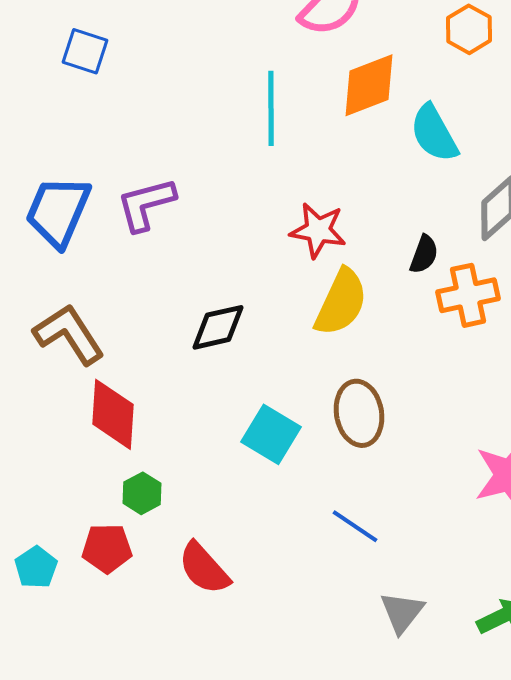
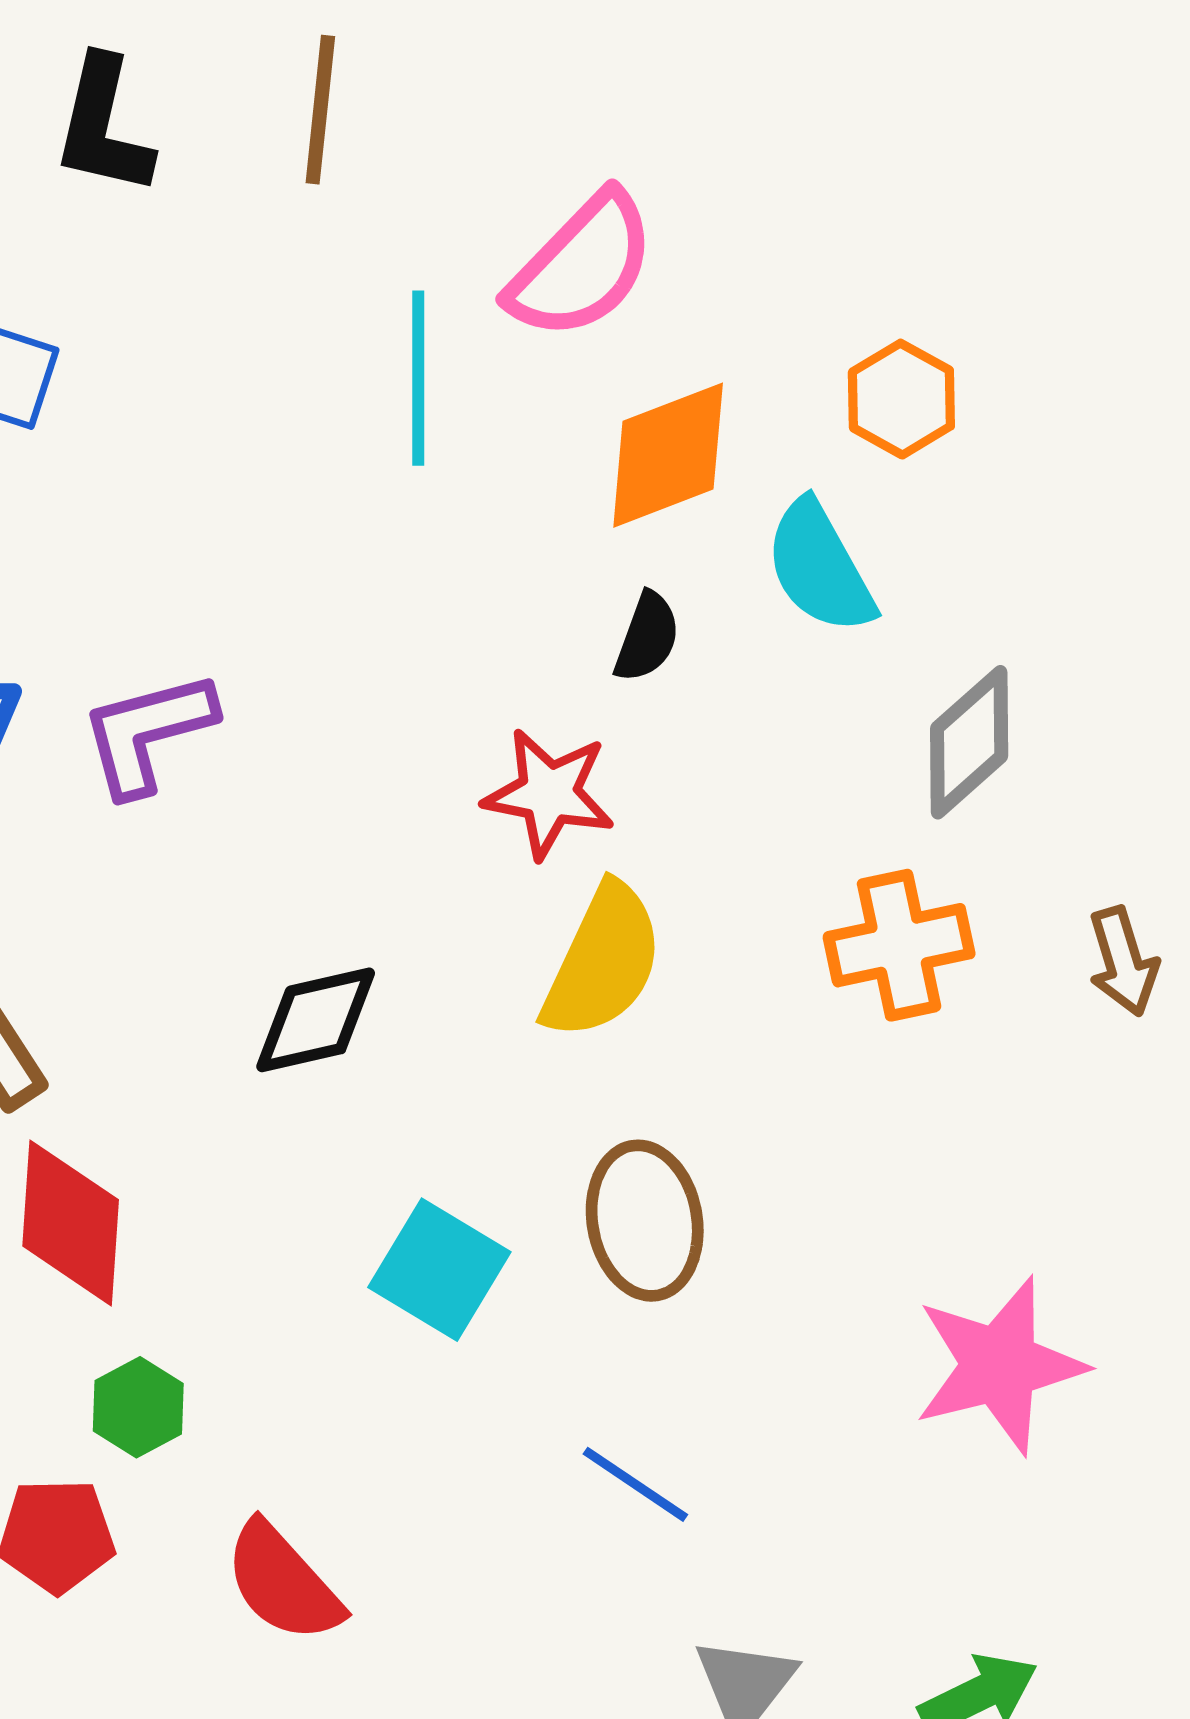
orange hexagon: (469, 29) -> (901, 399), moved
cyan line: (271, 108) -> (418, 378), moved
black semicircle: (424, 254) -> (647, 637), moved

